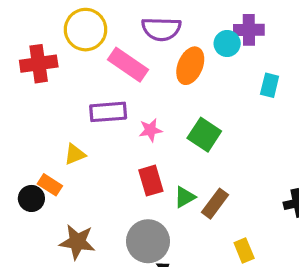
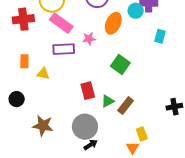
pink rectangle: (128, 65) -> (61, 23), moved
pink star: (150, 130) -> (89, 39), moved
yellow triangle: (75, 154) -> (43, 74), turned 32
orange rectangle: (50, 185) -> (24, 61), moved, turned 56

